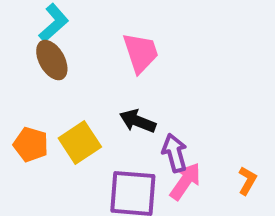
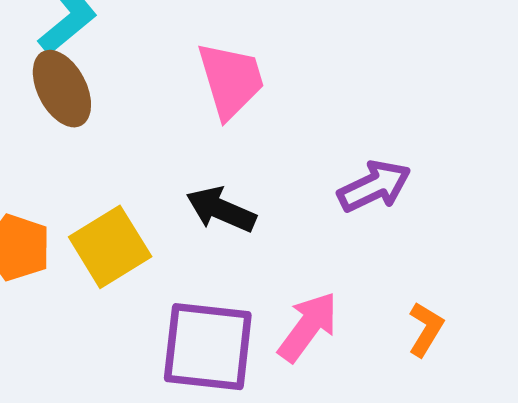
purple arrow: (175, 153) -> (374, 186), moved, turned 78

